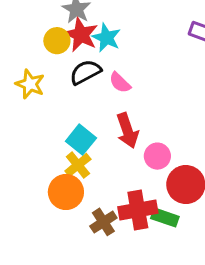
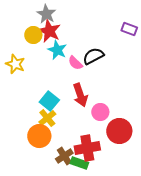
cyan star: (106, 38) -> (57, 50), moved
black semicircle: (85, 72) -> (93, 56), moved
green rectangle: (165, 217) -> (79, 163), moved

